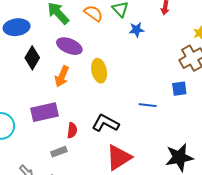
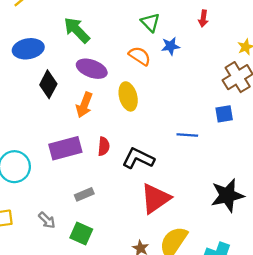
orange semicircle: (93, 13) -> (140, 56), moved
red semicircle: (72, 130) -> (104, 146), moved

